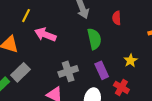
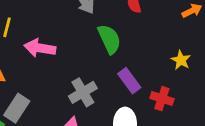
yellow star: (130, 60) -> (181, 60), moved

